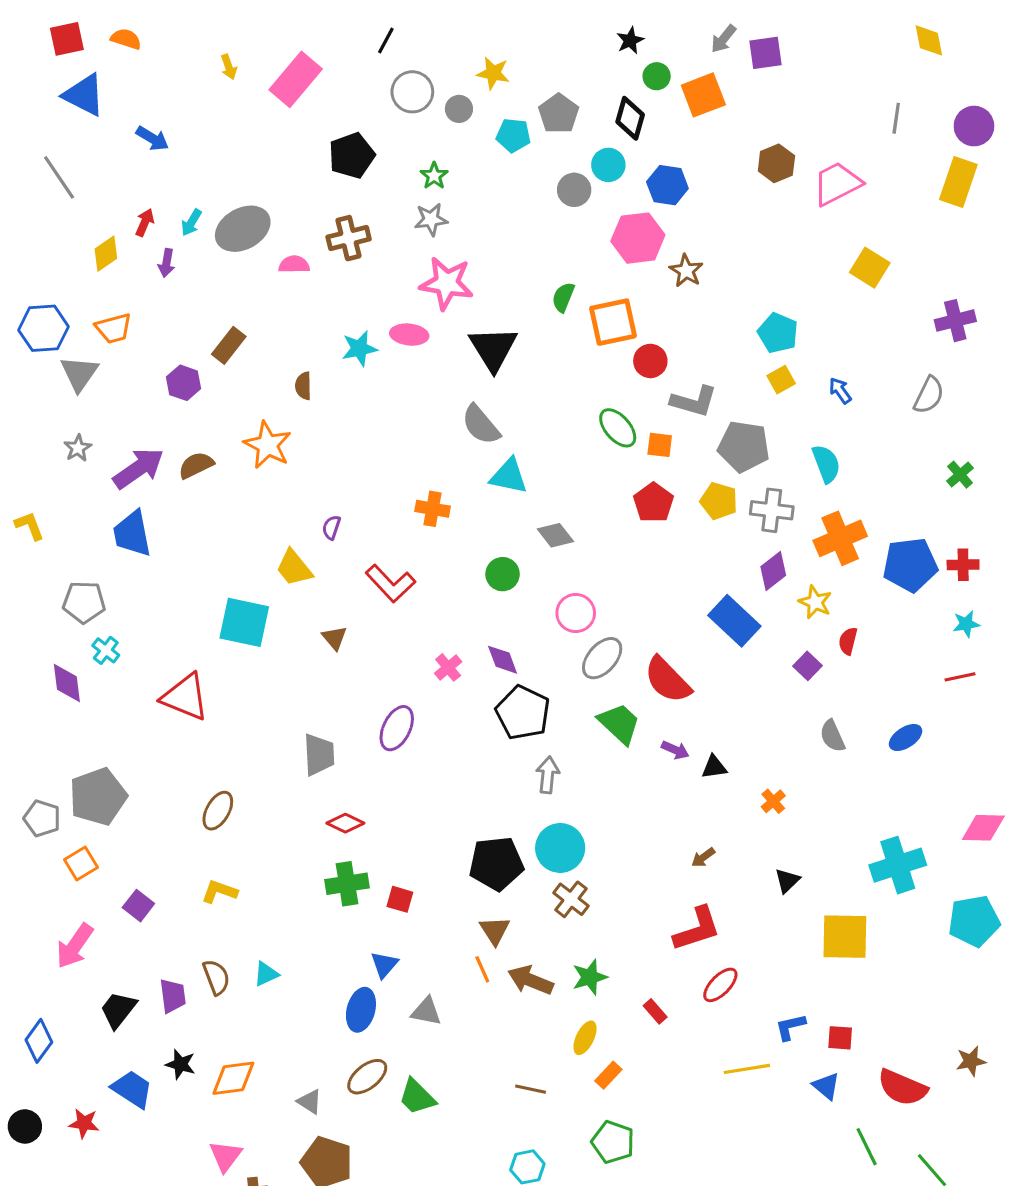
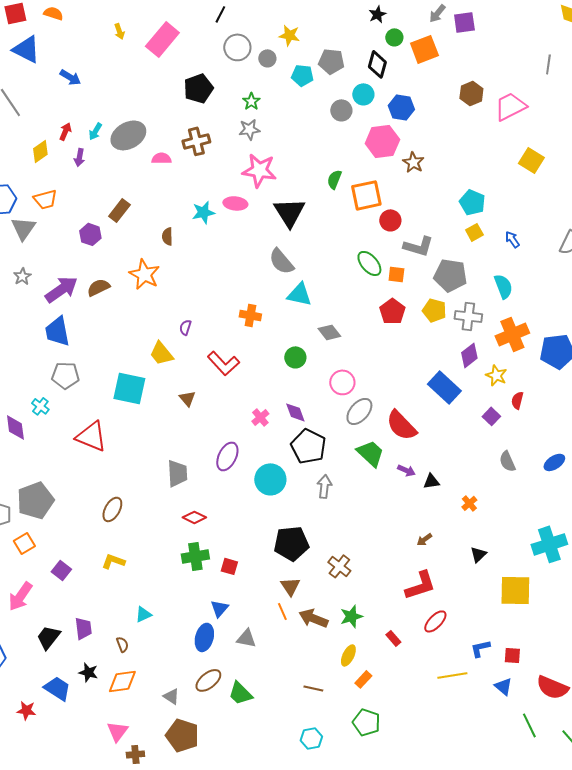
gray pentagon: (559, 114) -> (331, 61), turned -30
gray pentagon: (84, 602) -> (65, 375), moved
cyan circle: (560, 848) -> (270, 479), moved
brown semicircle: (216, 977) -> (122, 644), moved, size x0.7

